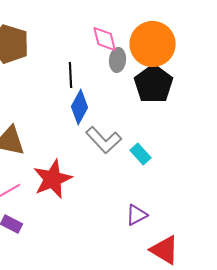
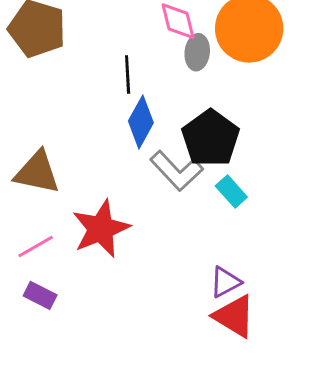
black pentagon: (154, 84) -> (211, 138), moved
red triangle: (165, 250) -> (234, 316), moved

